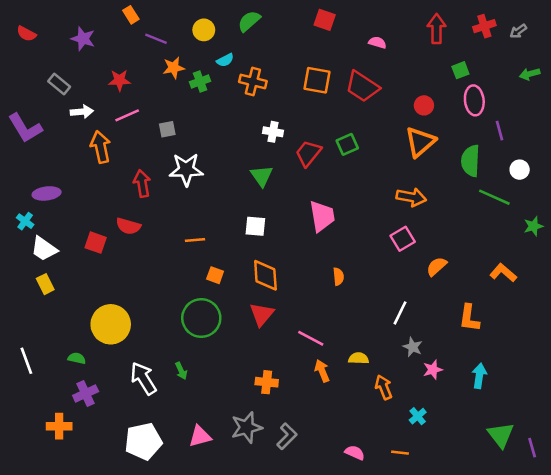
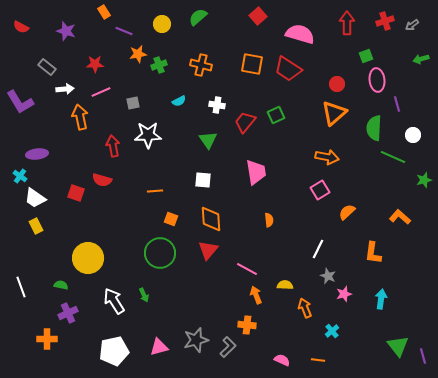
red square: (325, 20) -> (258, 16), turned 30
pink semicircle: (377, 42) -> (300, 34), size x2.0
cyan semicircle: (225, 60) -> (179, 101), moved
orange cross: (267, 382) -> (247, 325), moved

